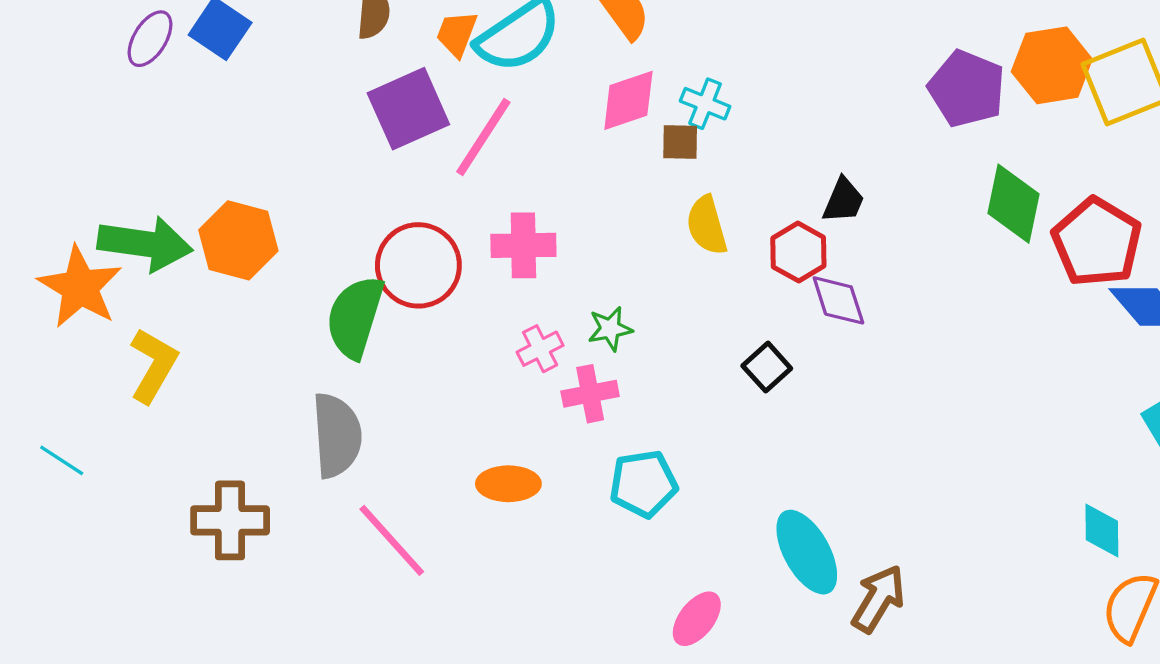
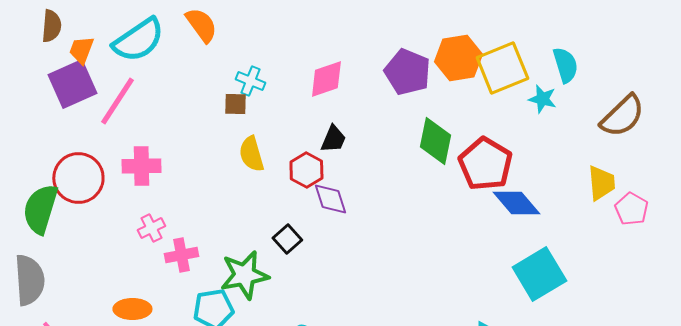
orange trapezoid: (457, 34) -> (81, 50), moved
pink diamond: (628, 100) -> (326, 79), moved
green star: (610, 329) -> (244, 275), moved, size x1.8

